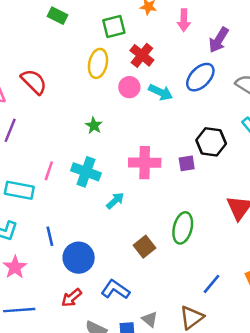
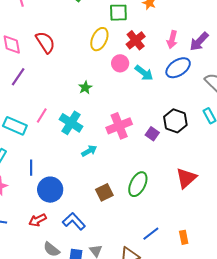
pink arrow: (184, 20) -> (172, 40), moved
pink cross: (145, 163) -> (119, 126), turned -35
purple square: (187, 163) -> (152, 134), turned 32

